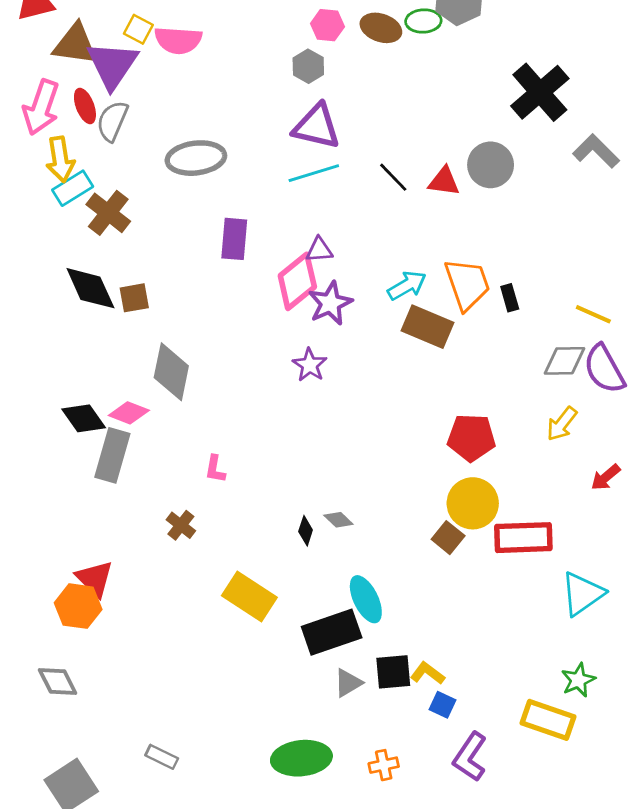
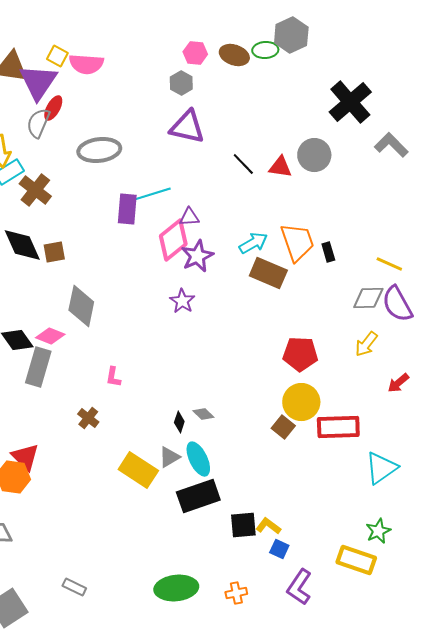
red ellipse: (85, 106) -> (53, 108), moved, turned 50
cyan line: (314, 173) -> (152, 194), moved
cyan ellipse: (366, 599) -> (198, 459), moved
gray triangle: (348, 683) -> (169, 457), moved

